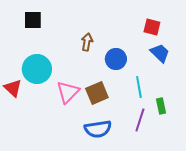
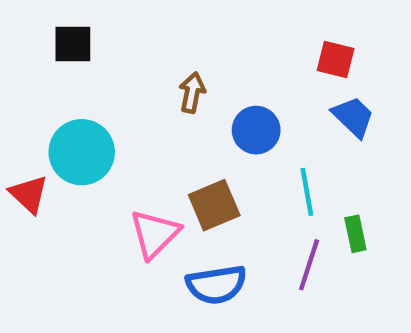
pink triangle: (68, 92) -> (155, 234), moved

